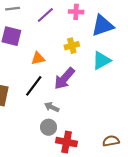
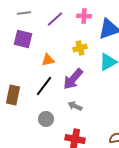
gray arrow: (52, 107) -> (75, 106), moved
gray circle: (49, 127) -> (46, 119), moved

